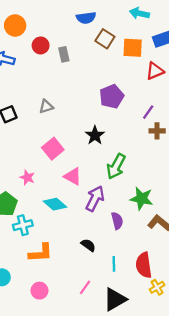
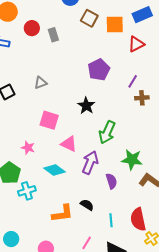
pink square: (53, 149) -> (49, 120), turned -30
orange L-shape: (41, 253) -> (63, 213), moved

